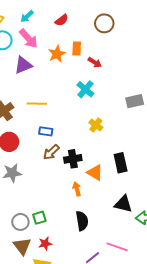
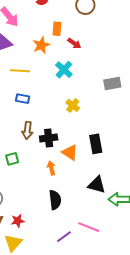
orange star: (57, 54) -> (41, 45), moved
yellow line: (37, 104) -> (20, 71), moved
blue rectangle: (46, 131) -> (23, 99), moved
brown arrow: (51, 152) -> (27, 131), turned -42
green square: (39, 218) -> (12, 159), moved

